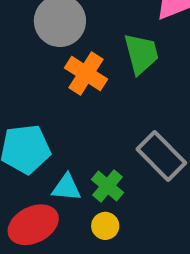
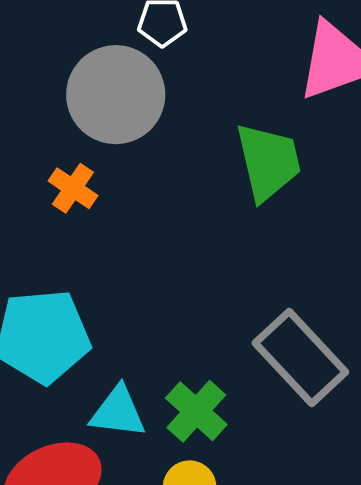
orange cross: (86, 74) -> (73, 188), moved, size x0.6

